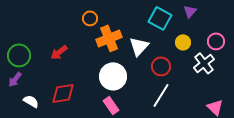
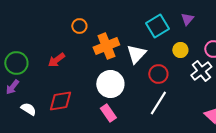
orange circle: (90, 18) -> (79, 26), moved
cyan square: (160, 18) -> (157, 26), turned 30

